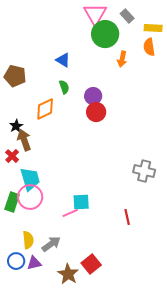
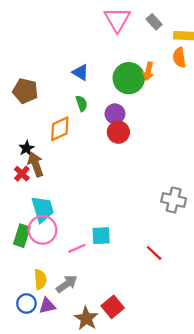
green circle: (105, 34) -> (129, 78), moved
red cross: (12, 156) -> (22, 174), moved
pink line: (70, 213) -> (77, 248), moved
red line: (127, 217) -> (154, 253), turned -35

